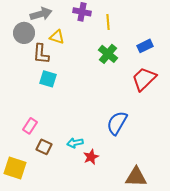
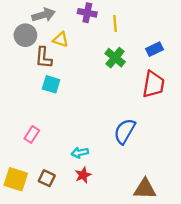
red trapezoid: (144, 79) -> (153, 84), turned 144
brown square: (44, 147) -> (47, 178), moved
red star: (91, 157) -> (83, 175), moved

